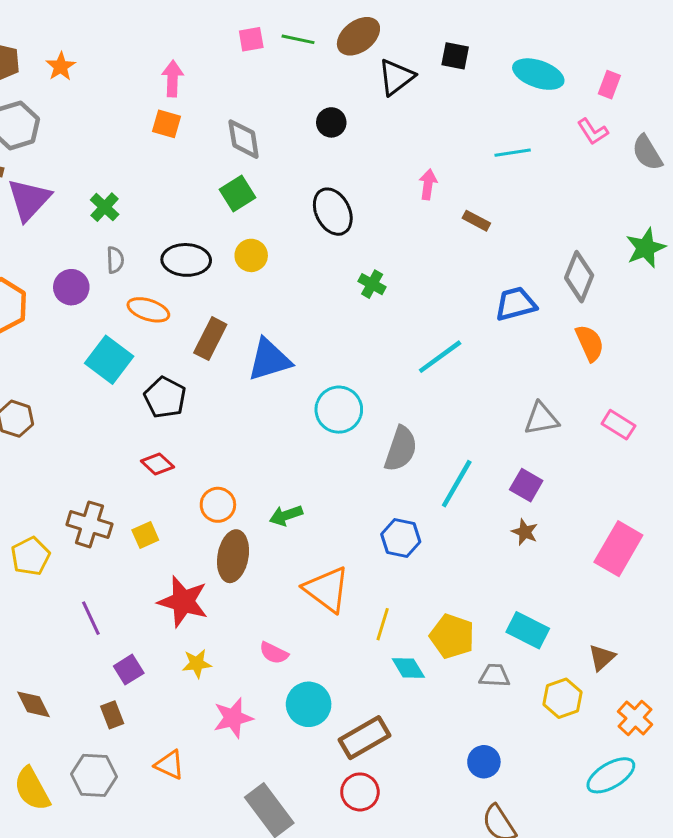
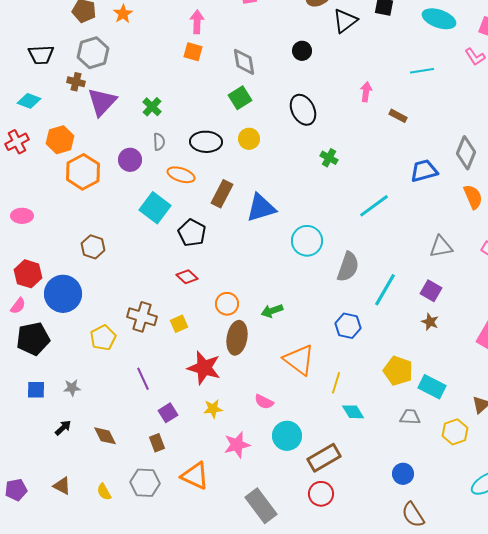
yellow pentagon: (452, 636) -> (398, 371), moved
orange triangle: (170, 765) -> (195, 476), size x1.4
yellow semicircle: (32, 789) -> (104, 492), size x0.6

